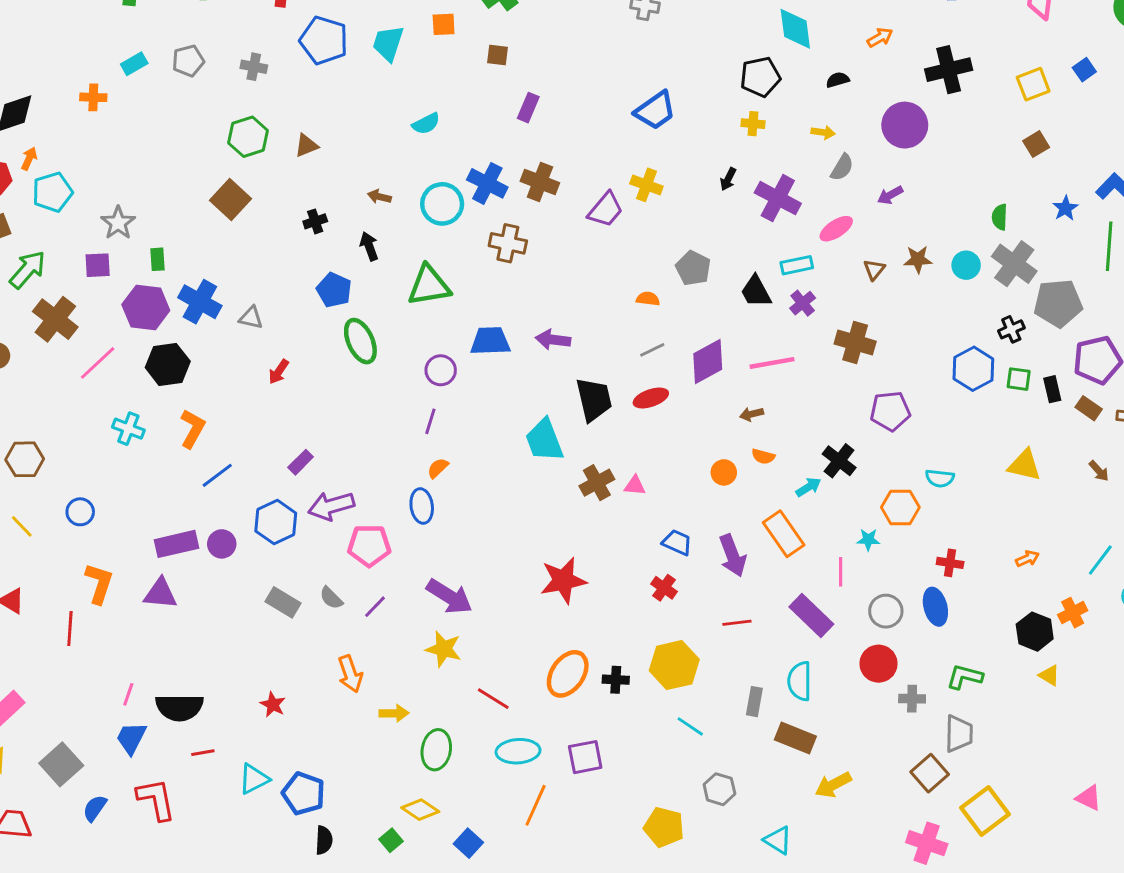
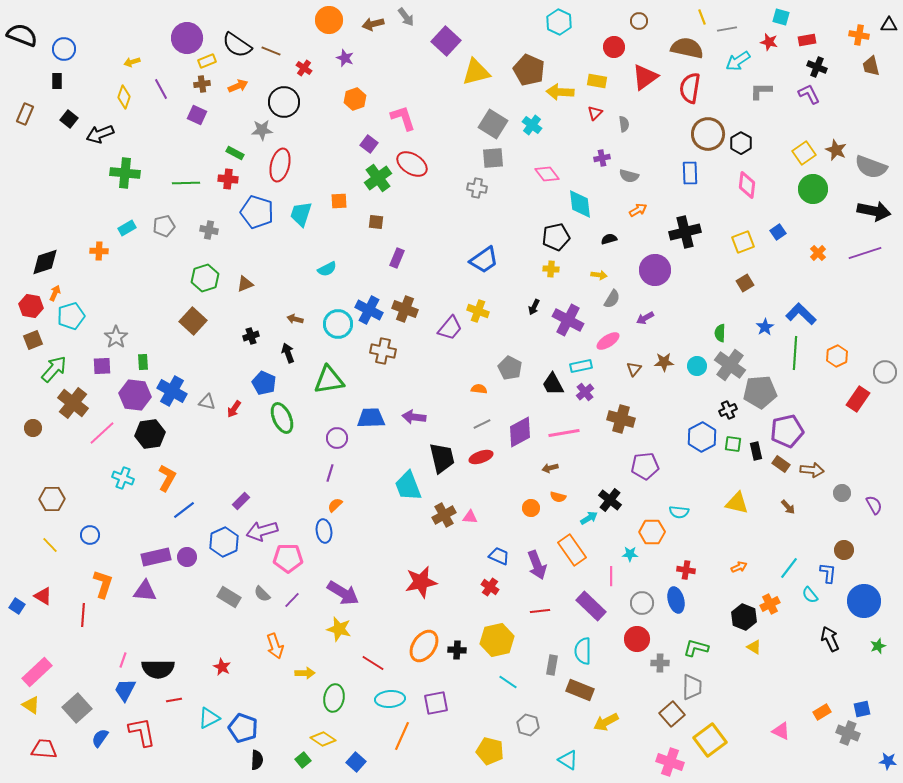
red arrow: (279, 372) -> (234, 409), moved

